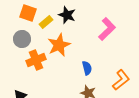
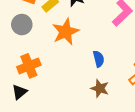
orange cross: (36, 60) -> (29, 66), moved

